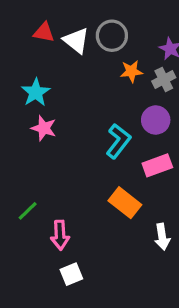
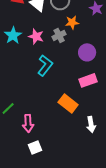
gray cross: (164, 79) -> (59, 35), moved
pink star: (44, 128) -> (36, 36), moved
cyan L-shape: (118, 141) -> (45, 65), moved

